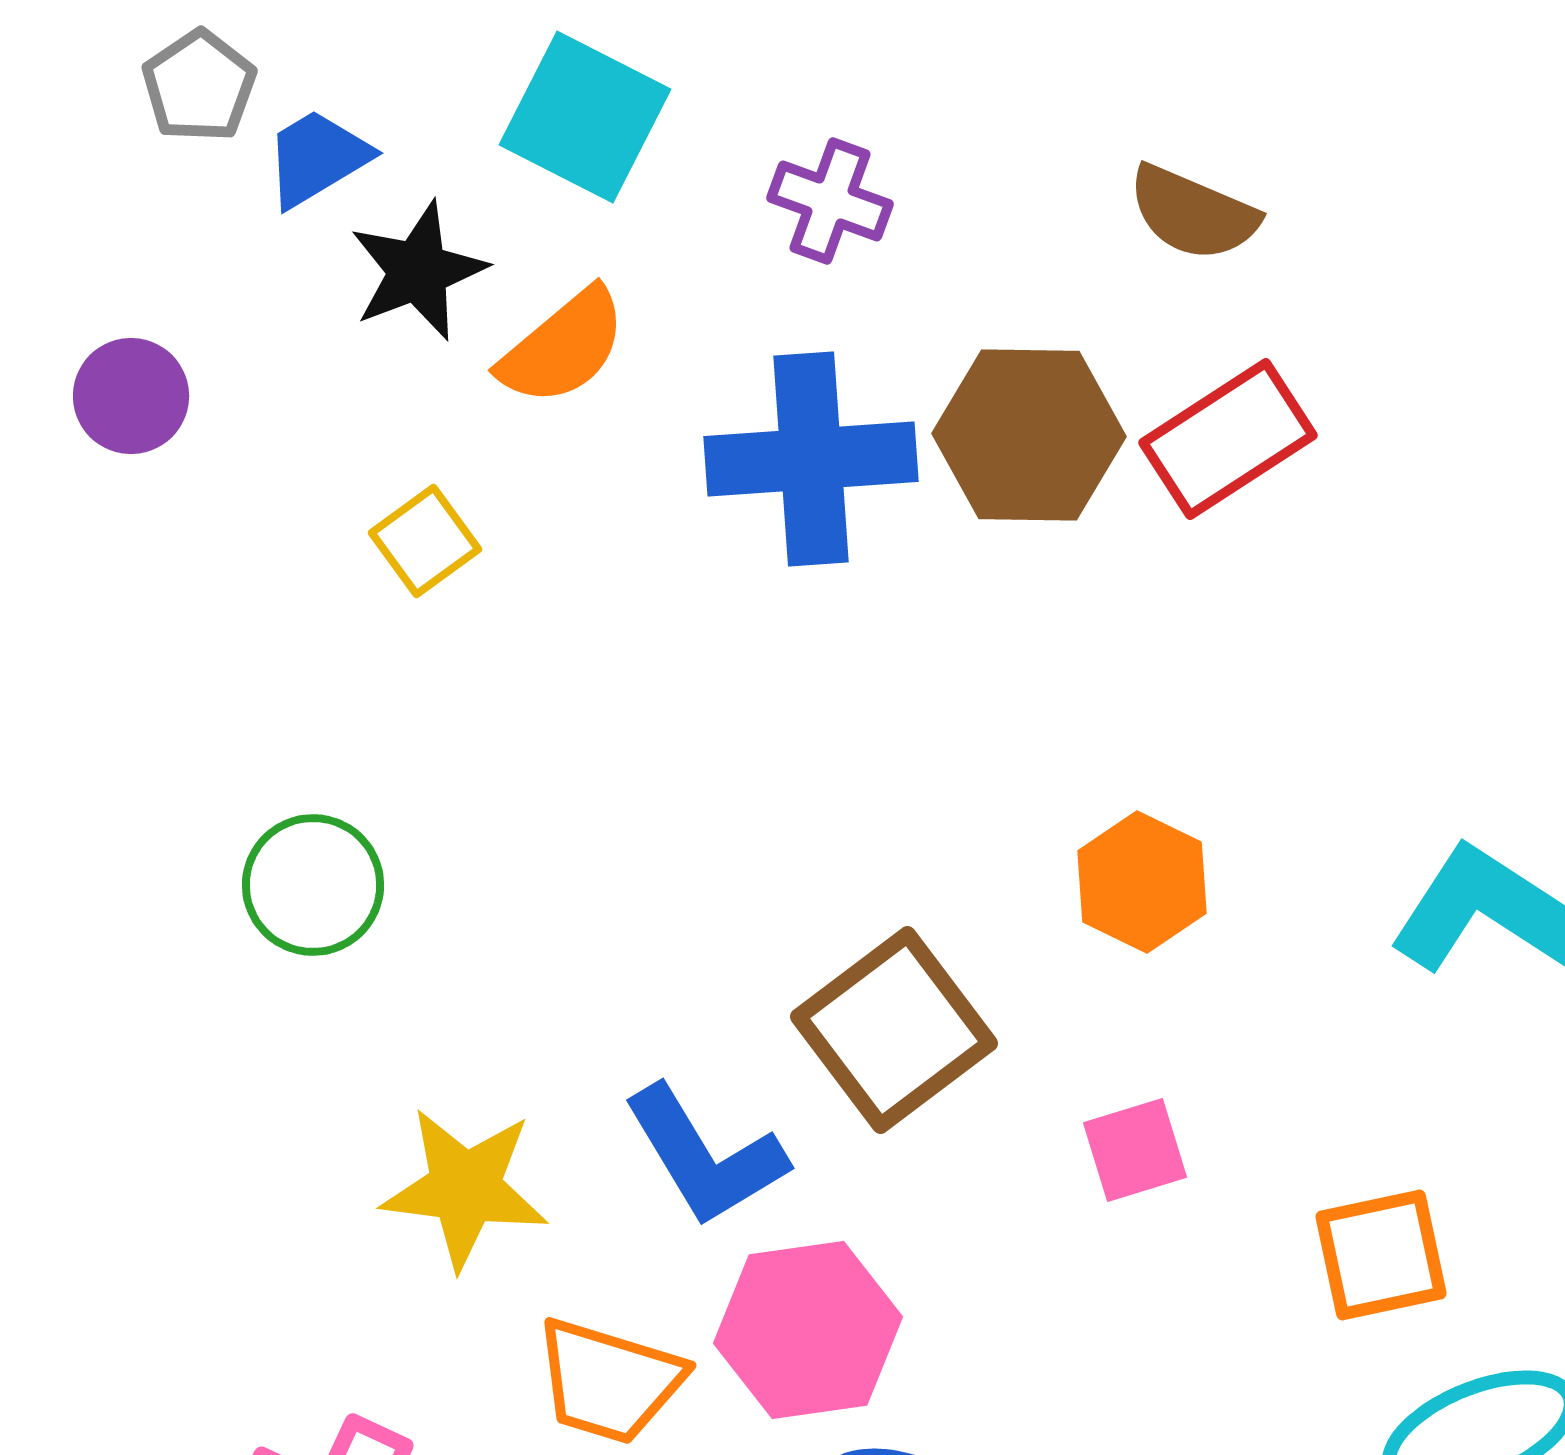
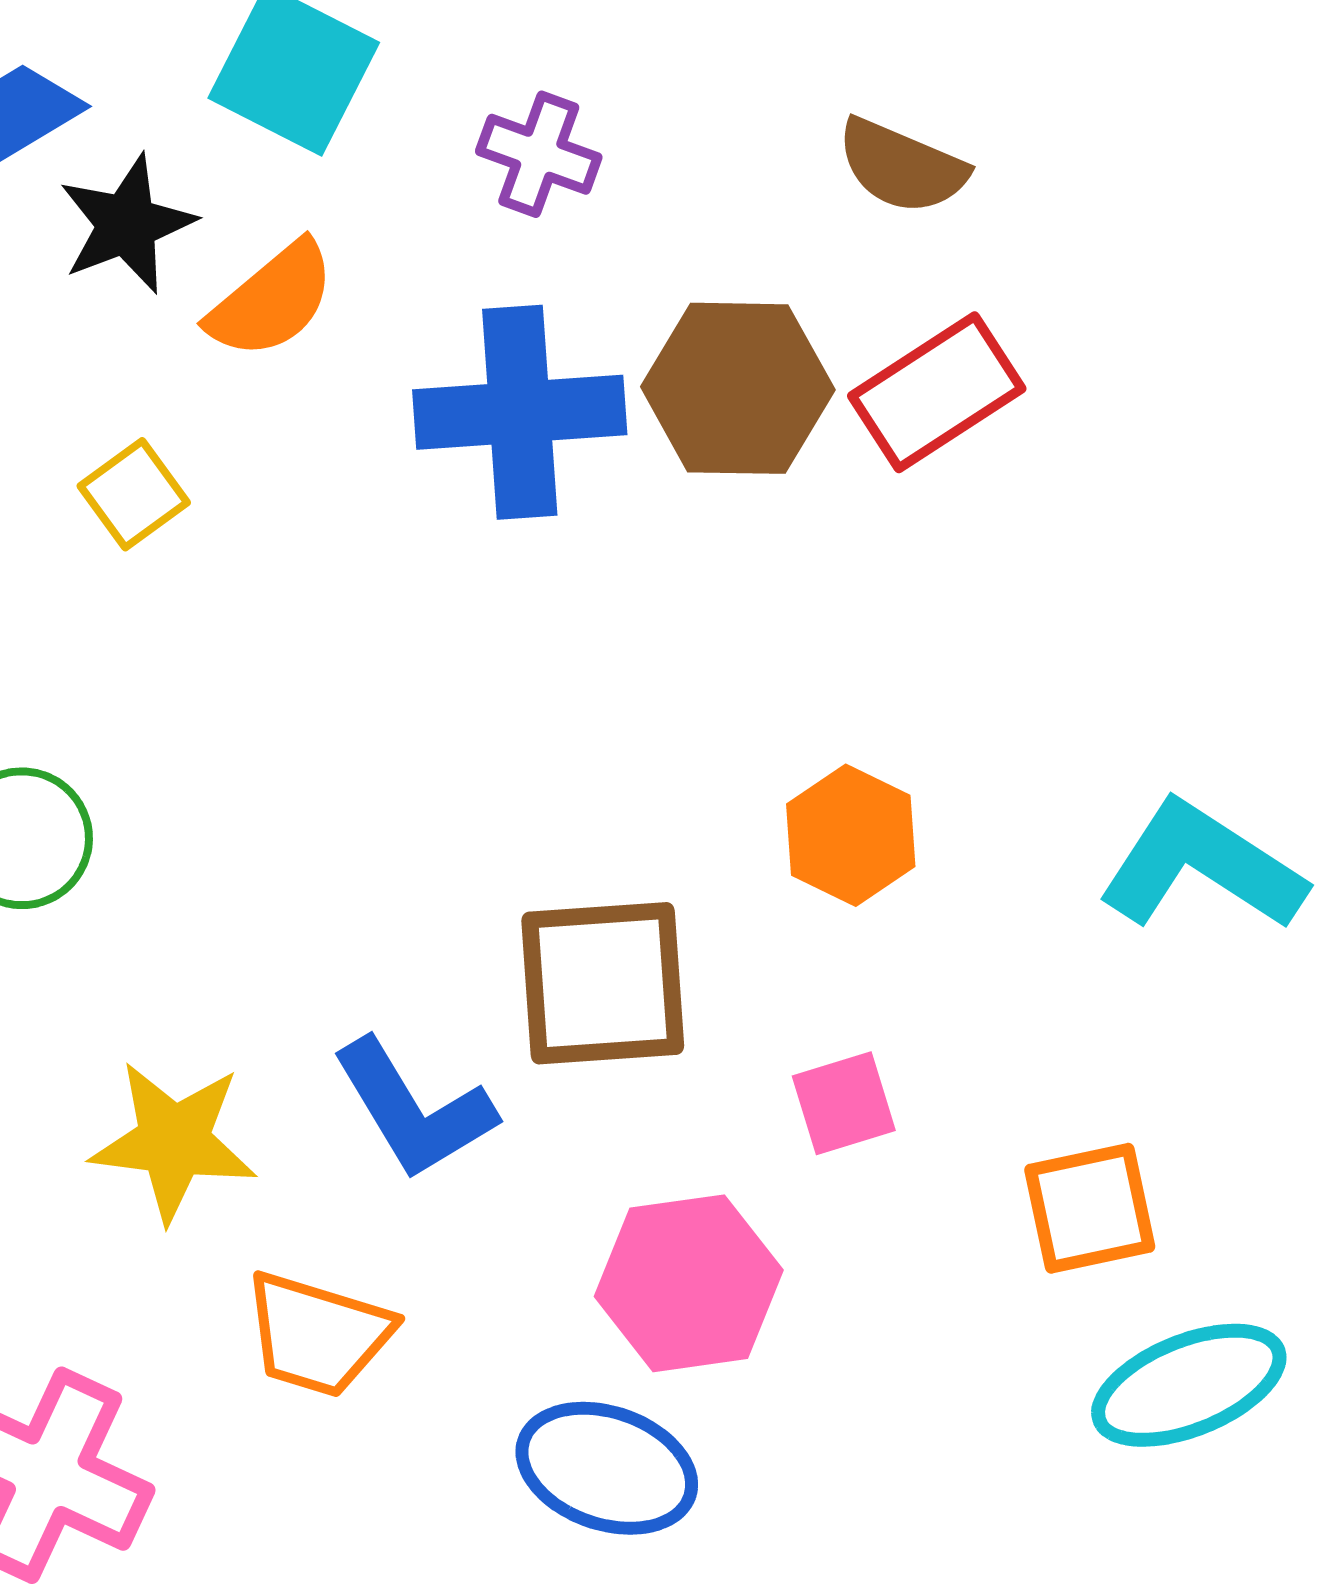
brown square: (894, 1030) -> (603, 983), turned 33
pink hexagon: (808, 1330) -> (689, 1283), moved

